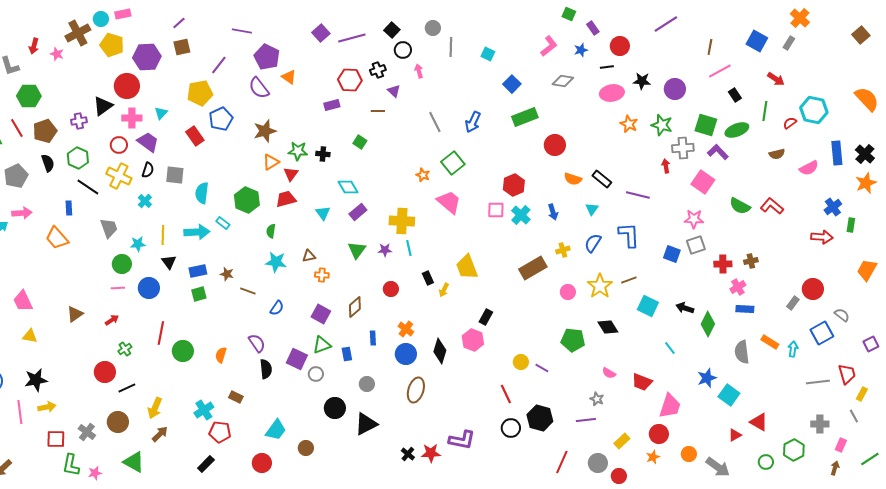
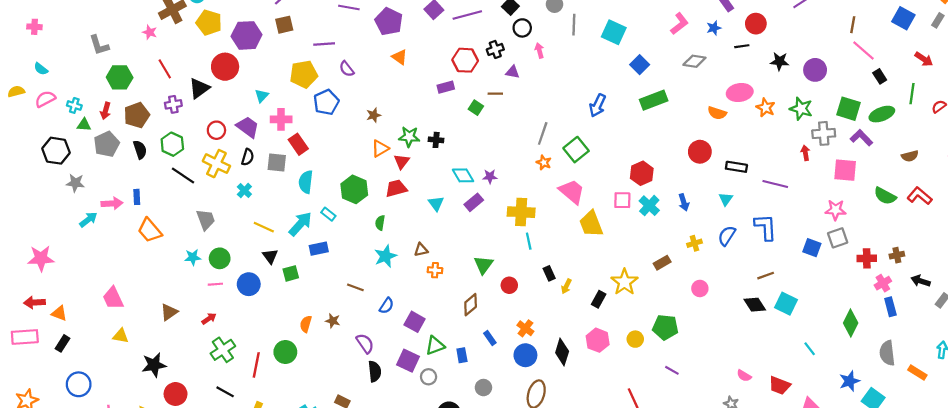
red arrow: (34, 46) -> (106, 111), moved
cyan square: (488, 54) -> (614, 32), size x1.6
purple pentagon: (267, 57) -> (389, 21), moved
purple line: (219, 65) -> (324, 44), turned 48
pink line: (720, 71) -> (864, 51), turned 70
purple semicircle: (259, 88) -> (347, 69), moved, size x0.7
purple triangle: (394, 91) -> (513, 72), turned -32
pink ellipse: (612, 93) -> (740, 93), moved
pink cross: (132, 118) -> (281, 119), moved
gray line: (435, 122) -> (543, 133), moved, turned 45
red line: (17, 128) -> (165, 69), moved
brown star: (265, 131) -> (374, 115), size x0.6
red rectangle: (195, 136) -> (298, 144), moved
green square: (360, 142) -> (476, 108), moved
red circle: (555, 145) -> (700, 152), moved
brown semicircle: (777, 154) -> (910, 156), moved
gray pentagon: (16, 176) -> (107, 144), moved
orange semicircle: (573, 179) -> (717, 113), moved
black rectangle: (602, 179) -> (736, 167), turned -30
pink square: (703, 182) -> (845, 170), turned -30
blue rectangle: (69, 208) -> (137, 197), moved
cyan arrow: (197, 232) -> (300, 224), turned -45
yellow line: (163, 235) -> (264, 227), turned -66
cyan star: (138, 244) -> (193, 257), moved
green triangle: (357, 250) -> (483, 265), moved
purple star: (385, 250) -> (490, 177), moved
cyan star: (276, 262) -> (385, 256), turned -30
yellow trapezoid: (467, 267) -> (591, 224), moved
brown rectangle: (533, 268) -> (662, 263), size x0.6
blue rectangle: (198, 271) -> (319, 249), moved
brown star: (227, 274) -> (333, 321), moved
yellow star: (600, 286) -> (624, 282), moved
green square: (199, 294) -> (291, 273), moved
black arrow: (685, 308) -> (921, 281), moved
blue rectangle: (745, 309) -> (890, 307), turned 72
purple square: (321, 314) -> (415, 322), moved
black rectangle: (486, 317) -> (599, 299), moved
black diamond: (608, 327) -> (755, 305), moved
red line: (161, 333) -> (256, 365), moved
blue rectangle: (373, 338) -> (490, 338), turned -32
green pentagon: (573, 340) -> (665, 327), moved
orange rectangle: (770, 342) -> (917, 372), moved
green cross: (125, 349) -> (223, 350), size x1.6
orange semicircle: (221, 355) -> (306, 324), moved
yellow circle: (521, 362) -> (635, 339), moved
red circle: (105, 372) -> (176, 394), moved
black star: (36, 380) -> (154, 365), moved
black line: (127, 388) -> (225, 392), turned 54

